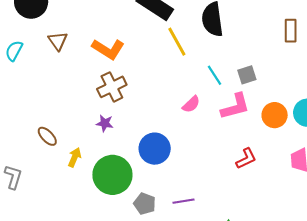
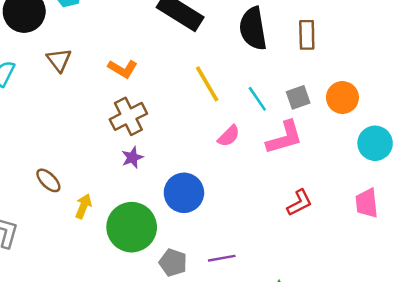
brown rectangle: (291, 31) -> (307, 35), moved
yellow line: (177, 42) -> (207, 84), moved
orange L-shape: (108, 49) -> (123, 69), size x0.7
orange circle: (275, 115) -> (342, 98), moved
purple star: (105, 123) -> (132, 157), moved, turned -30

